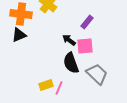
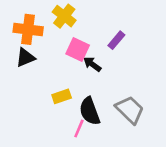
pink square: (85, 46) -> (78, 50), moved, turned 30
black semicircle: (71, 63) -> (90, 111), moved
yellow rectangle: (46, 85) -> (62, 96), moved

